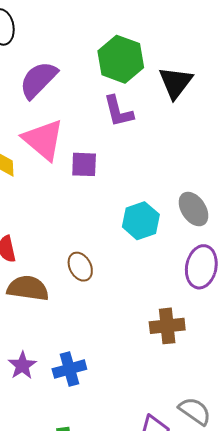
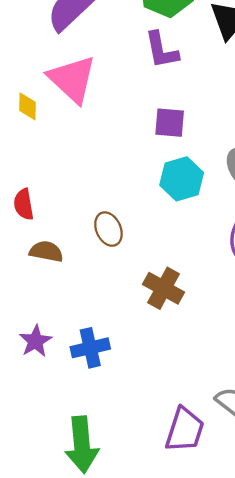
purple square: (84, 164) -> (170, 123), moved
brown semicircle: (28, 288) -> (46, 251), size x0.7
brown cross: (167, 326) -> (164, 288), moved, turned 32

